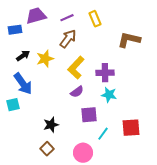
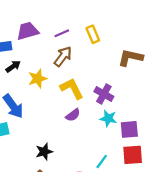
black arrow: (23, 56) -> (13, 66), moved
yellow L-shape: (76, 68) -> (72, 89), turned 110
purple cross: (105, 73) -> (104, 94), turned 30
purple square: (89, 115) -> (129, 129), moved

